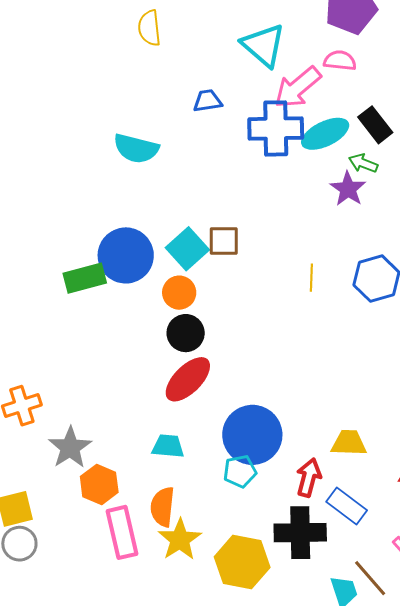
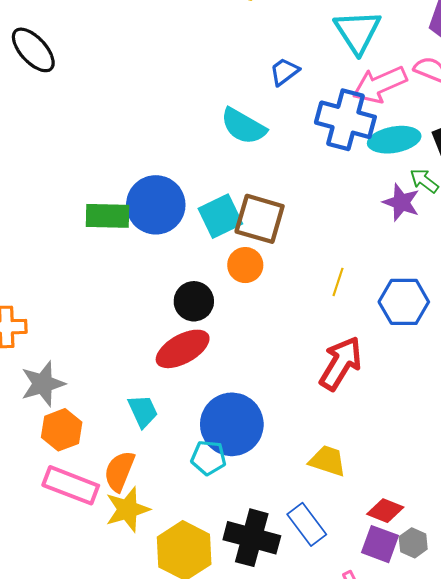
blue trapezoid: (208, 101) -> (284, 72), turned -44
cyan semicircle: (136, 149) -> (243, 126), moved
purple star: (348, 189) -> (401, 202), turned -30
brown square: (224, 241) -> (260, 219), size x1.4
orange circle: (179, 293) -> (245, 265), moved
cyan trapezoid: (168, 446) -> (143, 411), turned 44
red arrow: (309, 478) -> (341, 363), moved, size x1.4
pink rectangle: (122, 532) -> (71, 485), turned -72

